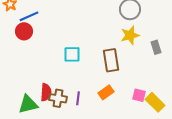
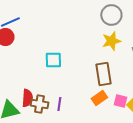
brown rectangle: (111, 60) -> (103, 74), moved
orange rectangle: (106, 92) -> (99, 98), moved

